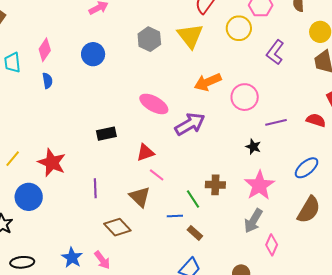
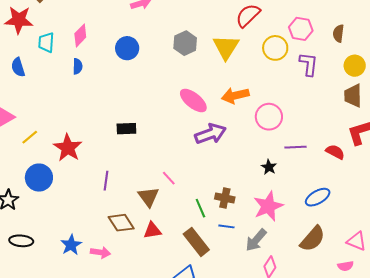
purple L-shape: (275, 52) -> (309, 64), moved, turned 140
pink ellipse: (154, 104) -> (193, 101), moved
red triangle: (145, 152) -> (152, 231), moved
blue line: (175, 216) -> (226, 226), moved
brown rectangle: (195, 233) -> (196, 242), size x1.8
pink arrow: (102, 260) -> (100, 252), turned -54

